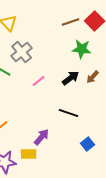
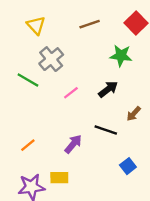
brown line: (71, 22) -> (90, 24), moved
brown arrow: (93, 77) -> (134, 114), moved
purple arrow: (42, 137) -> (73, 144), moved

